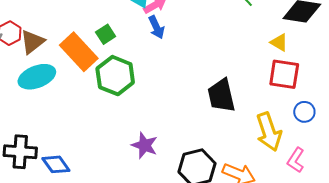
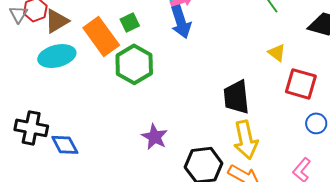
blue arrow: (156, 27) -> (181, 22), size x1.4
yellow triangle: (279, 42) -> (277, 53), moved
yellow arrow: (269, 132) -> (246, 140), moved

